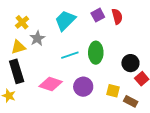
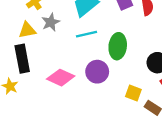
cyan line: (70, 55) -> (87, 34), moved
purple circle: (83, 87) -> (97, 72), moved

